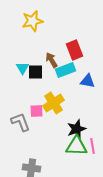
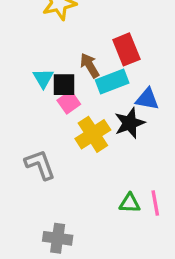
pink square: (36, 111) -> (69, 102), moved, turned -32
black star: (76, 129) -> (130, 123), moved
green triangle: (76, 146) -> (130, 203), size x0.6

